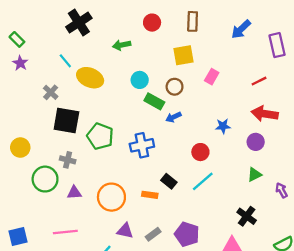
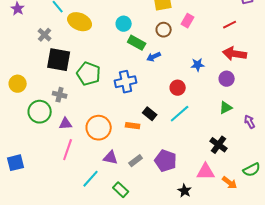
brown circle: (175, 87) -> (164, 30), moved
pink line: (65, 232) -> (68, 150), moved, turned -65

